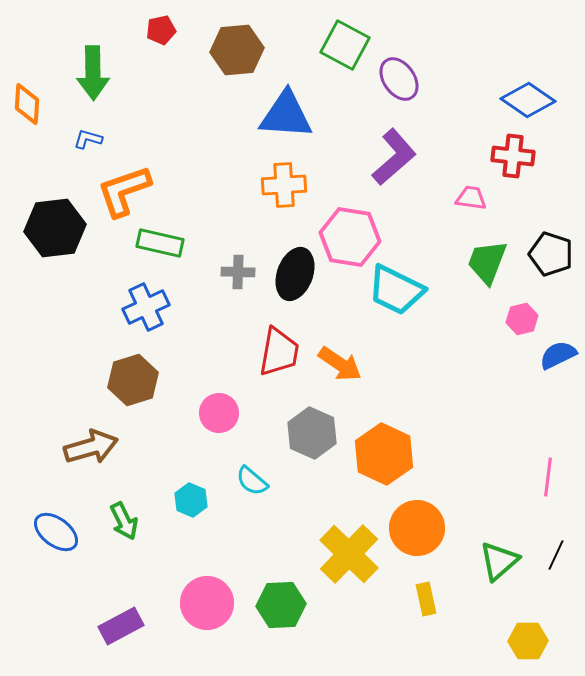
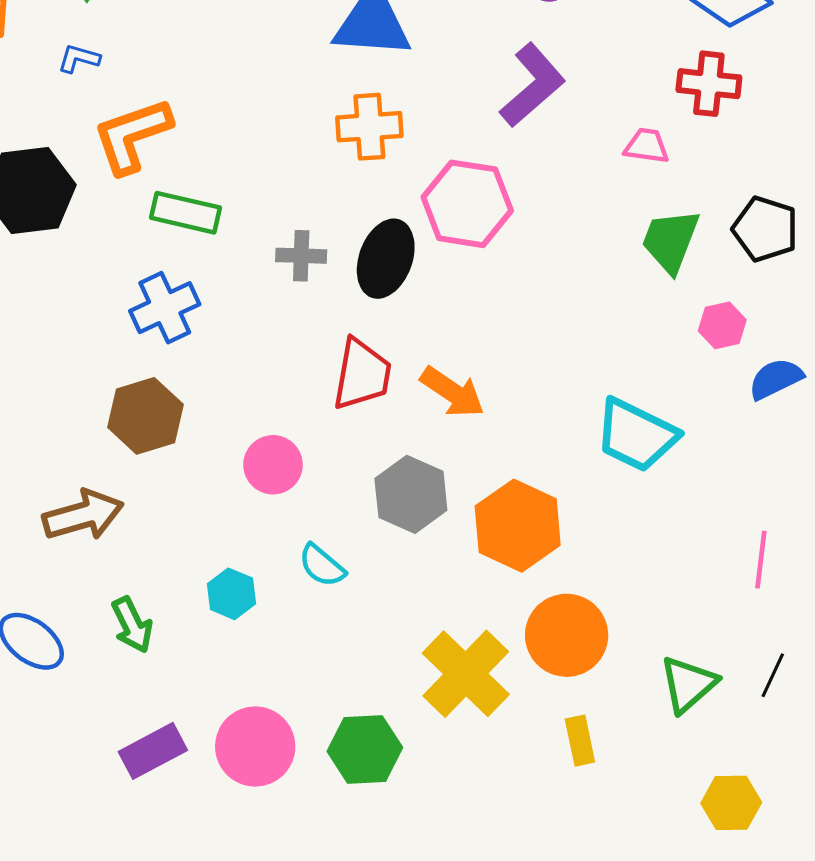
cyan trapezoid: (396, 290) -> (636, 435), moved
purple rectangle: (121, 626) -> (153, 751), moved

